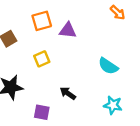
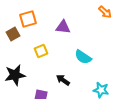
orange square: (42, 21) -> (28, 19), moved
cyan semicircle: (108, 66) -> (83, 57), moved

